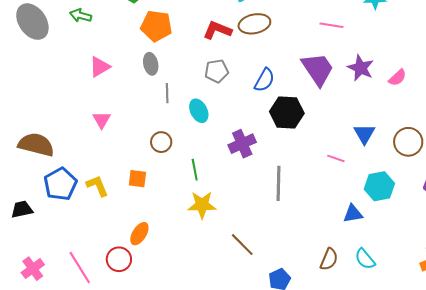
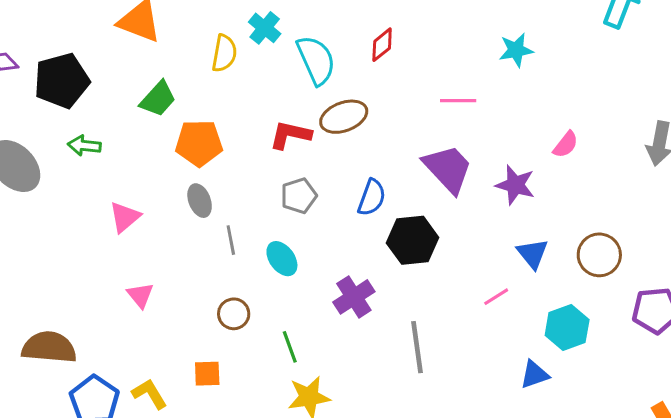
purple star: (361, 68) -> (515, 185), moved
pink semicircle: (397, 78) -> (566, 145), moved
pink line: (336, 158) -> (496, 297), turned -42

